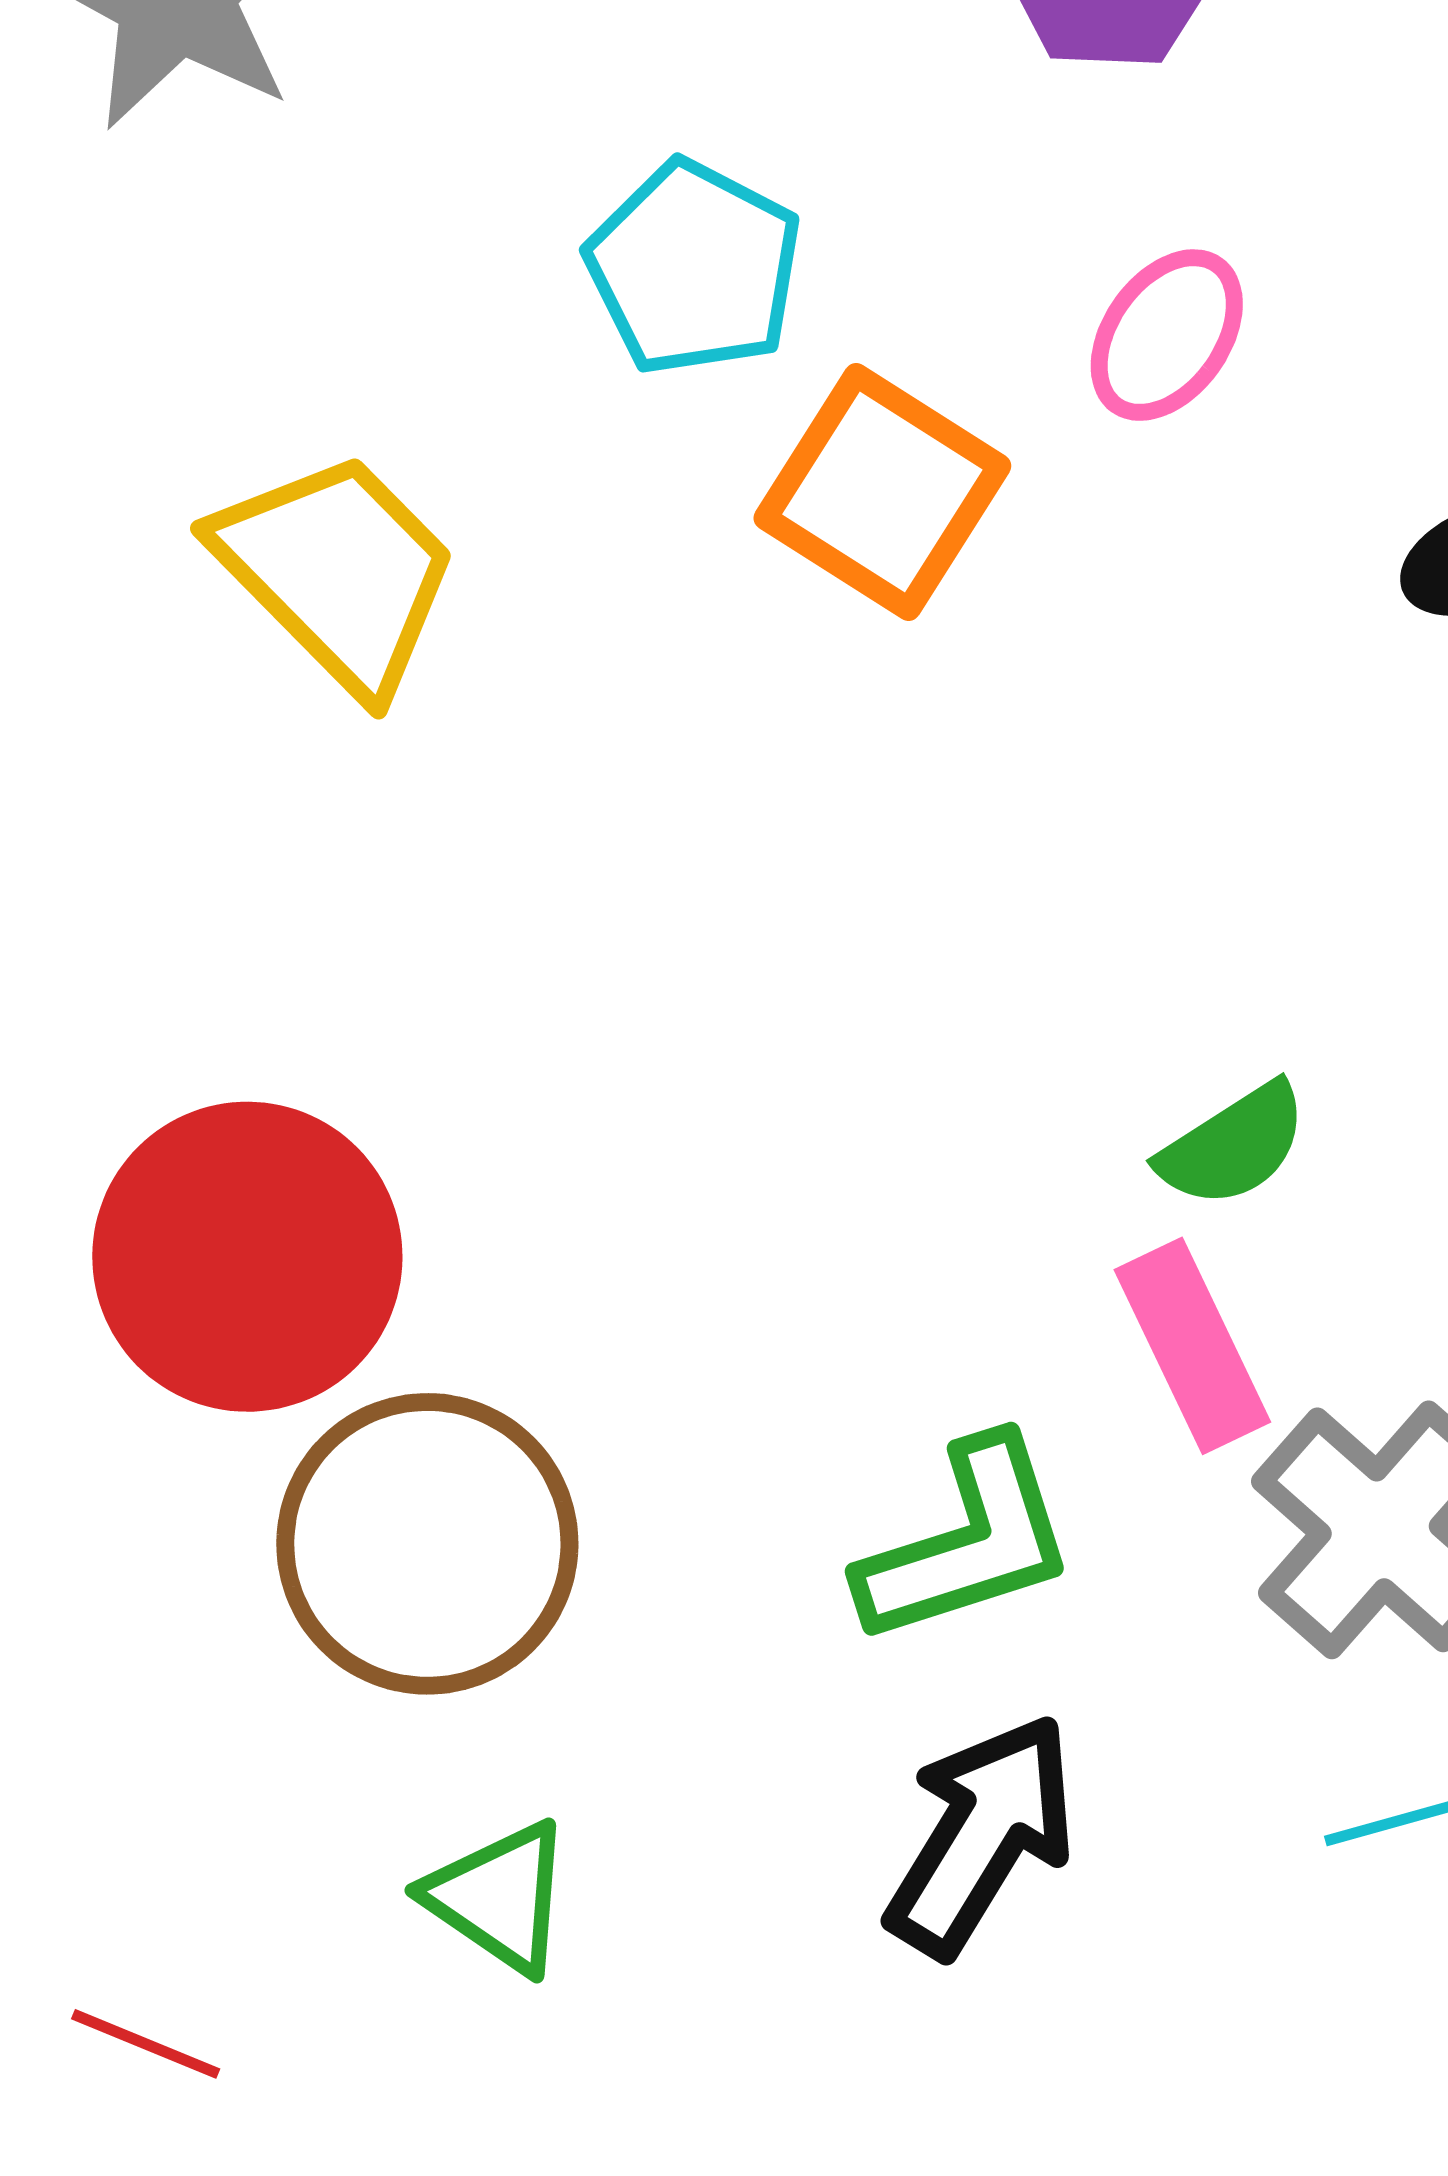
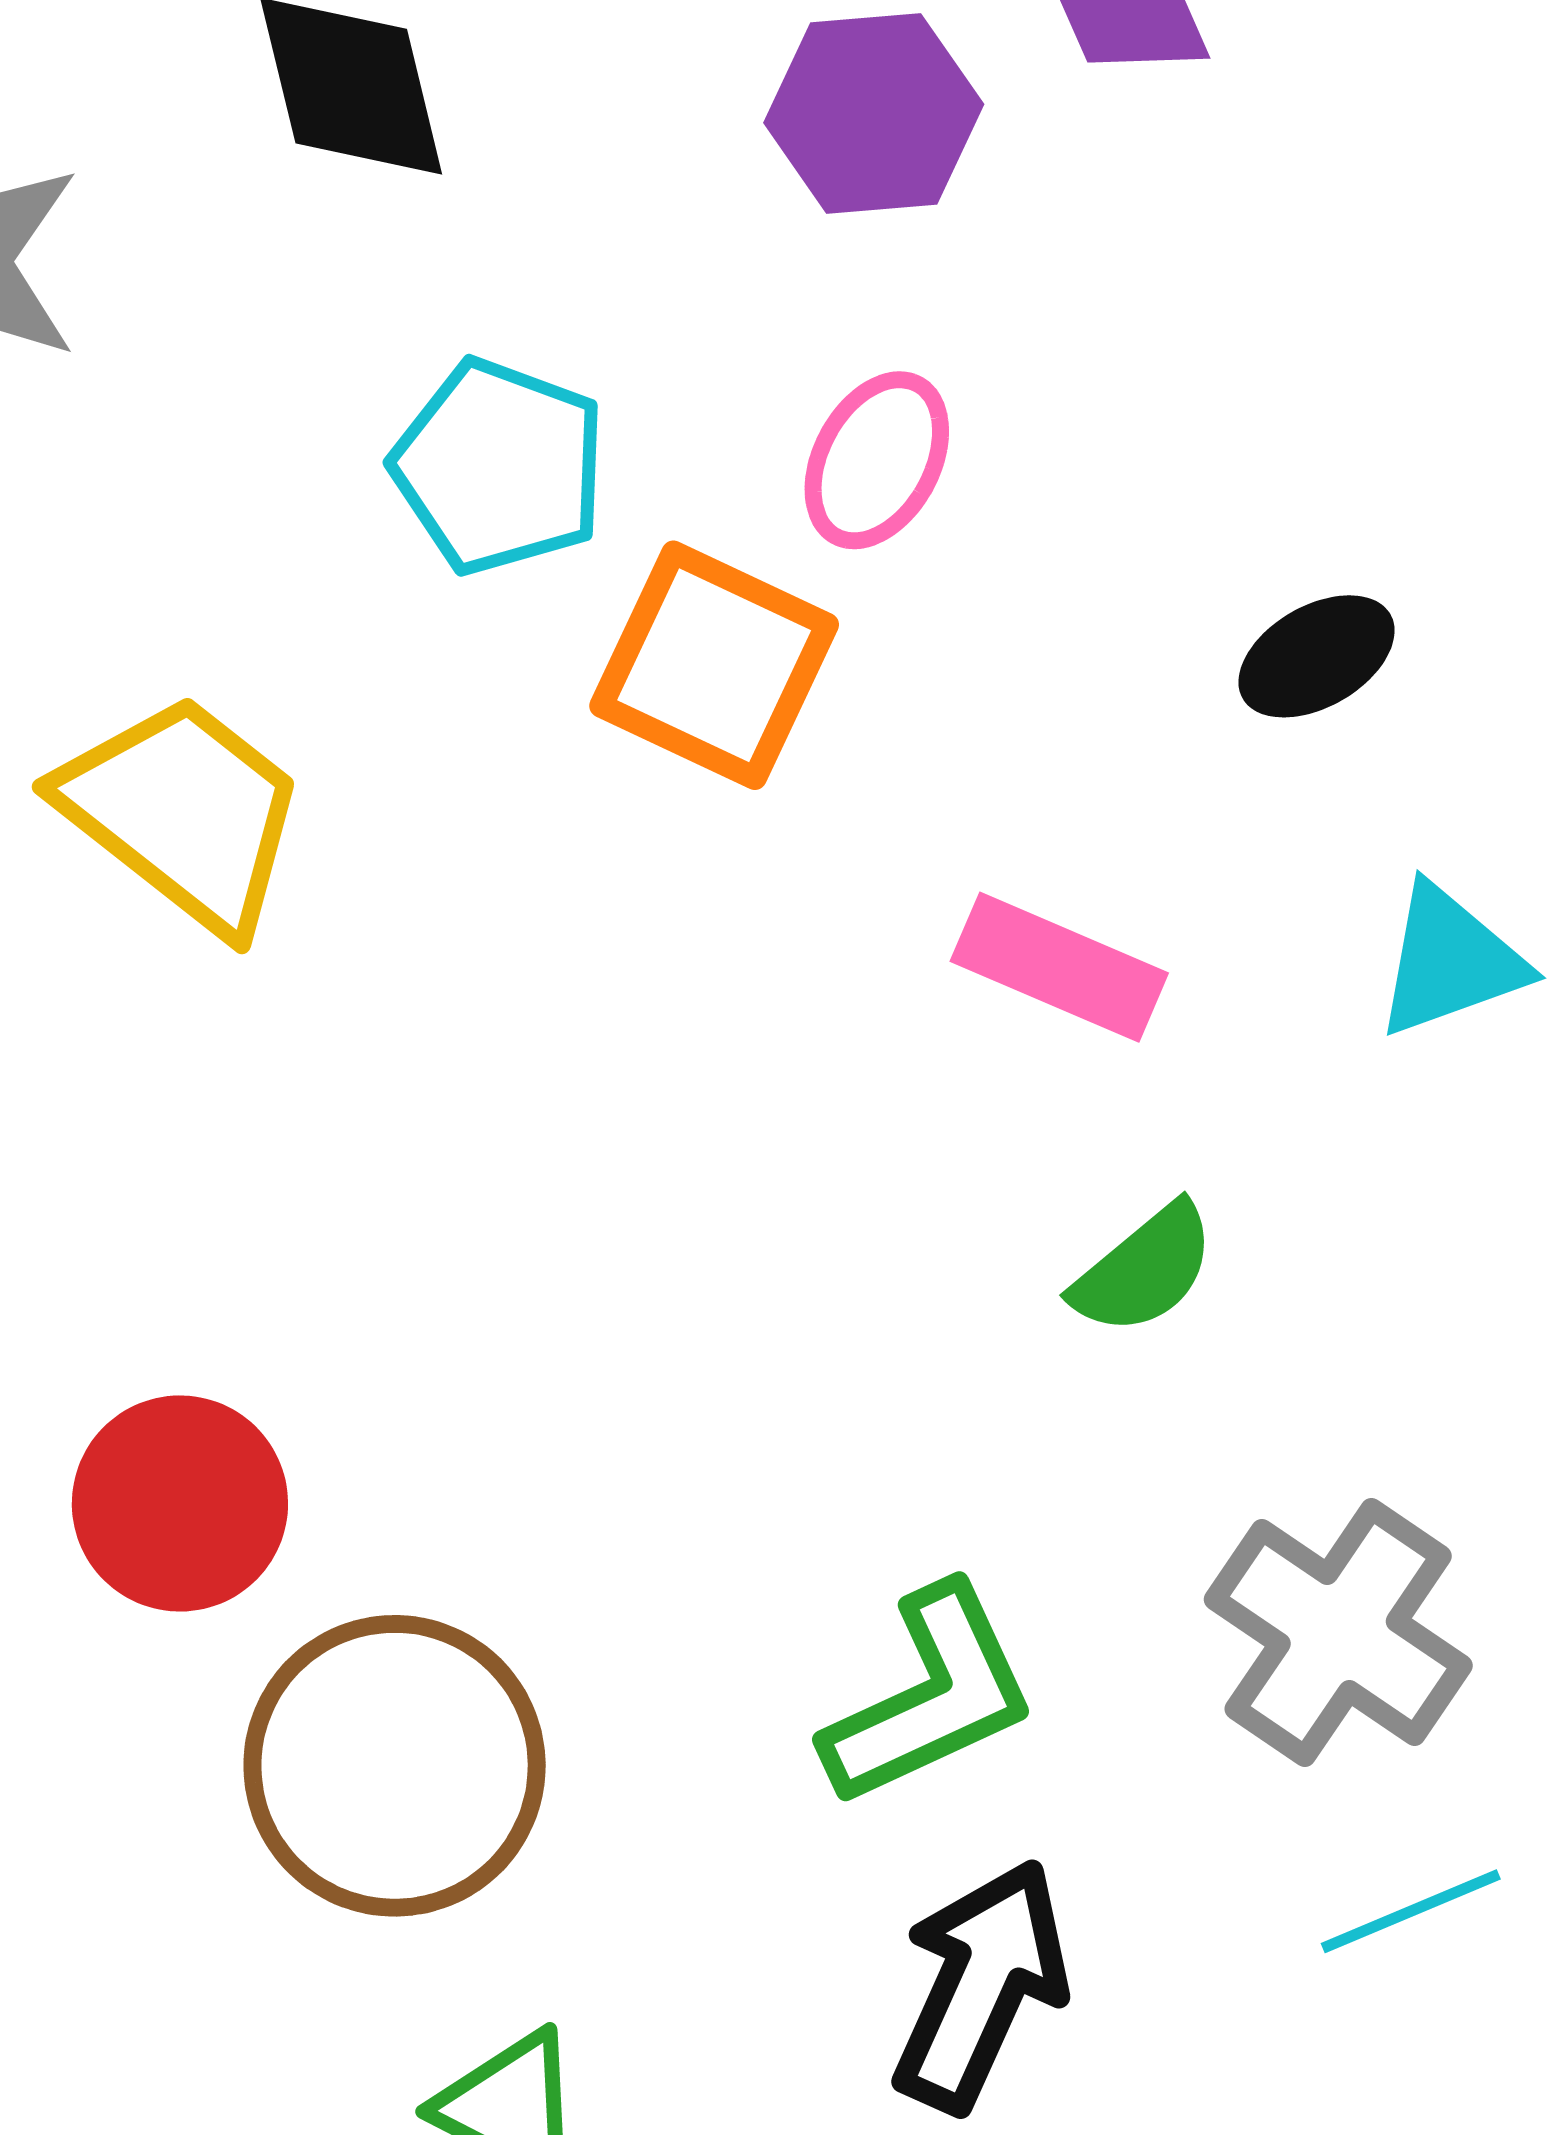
pink ellipse: (1167, 335) -> (877, 460), moved
red circle: (247, 1257) -> (180, 1503), size x0.7
pink rectangle: (1192, 1346) -> (1059, 967), moved, turned -34

